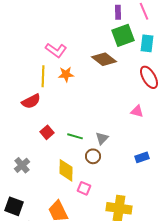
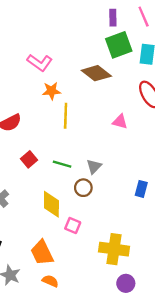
yellow line: (43, 76) -> (66, 116), moved
pink triangle: (137, 111) -> (120, 122), moved
blue rectangle: (142, 157) -> (141, 189), turned -56

